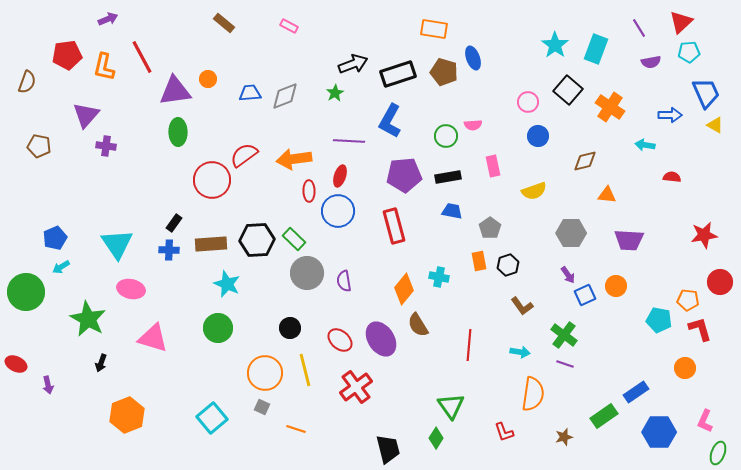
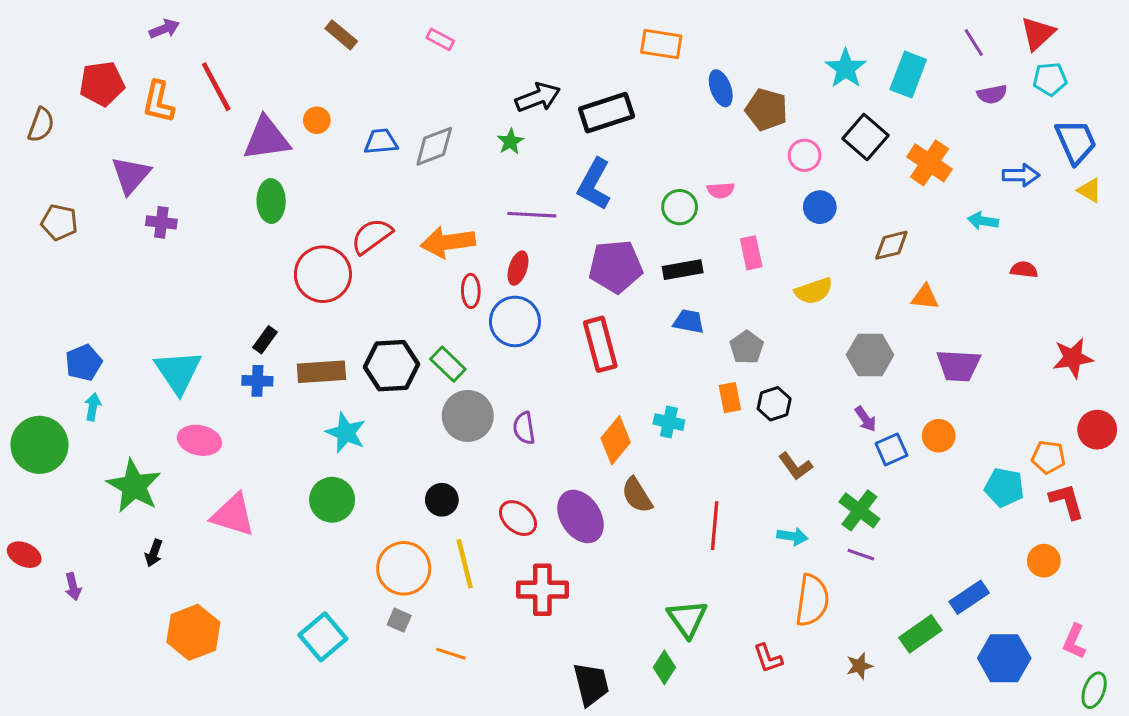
brown pentagon: (444, 72) -> (766, 110), moved
cyan arrow: (61, 267) -> (93, 407), turned 132
red cross: (356, 387) -> (542, 590), turned 36

